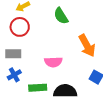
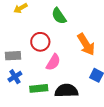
red circle: (20, 27) -> (40, 42), moved
pink semicircle: (53, 62) -> (53, 62), turned -54

